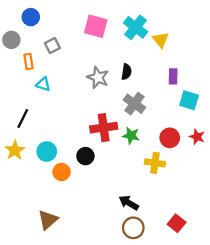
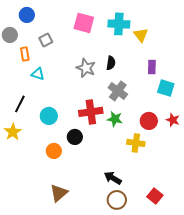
cyan cross: (136, 27) -> (119, 24), turned -35
cyan circle: (47, 152) -> (49, 116), moved
brown triangle: (48, 220) -> (59, 193), moved

